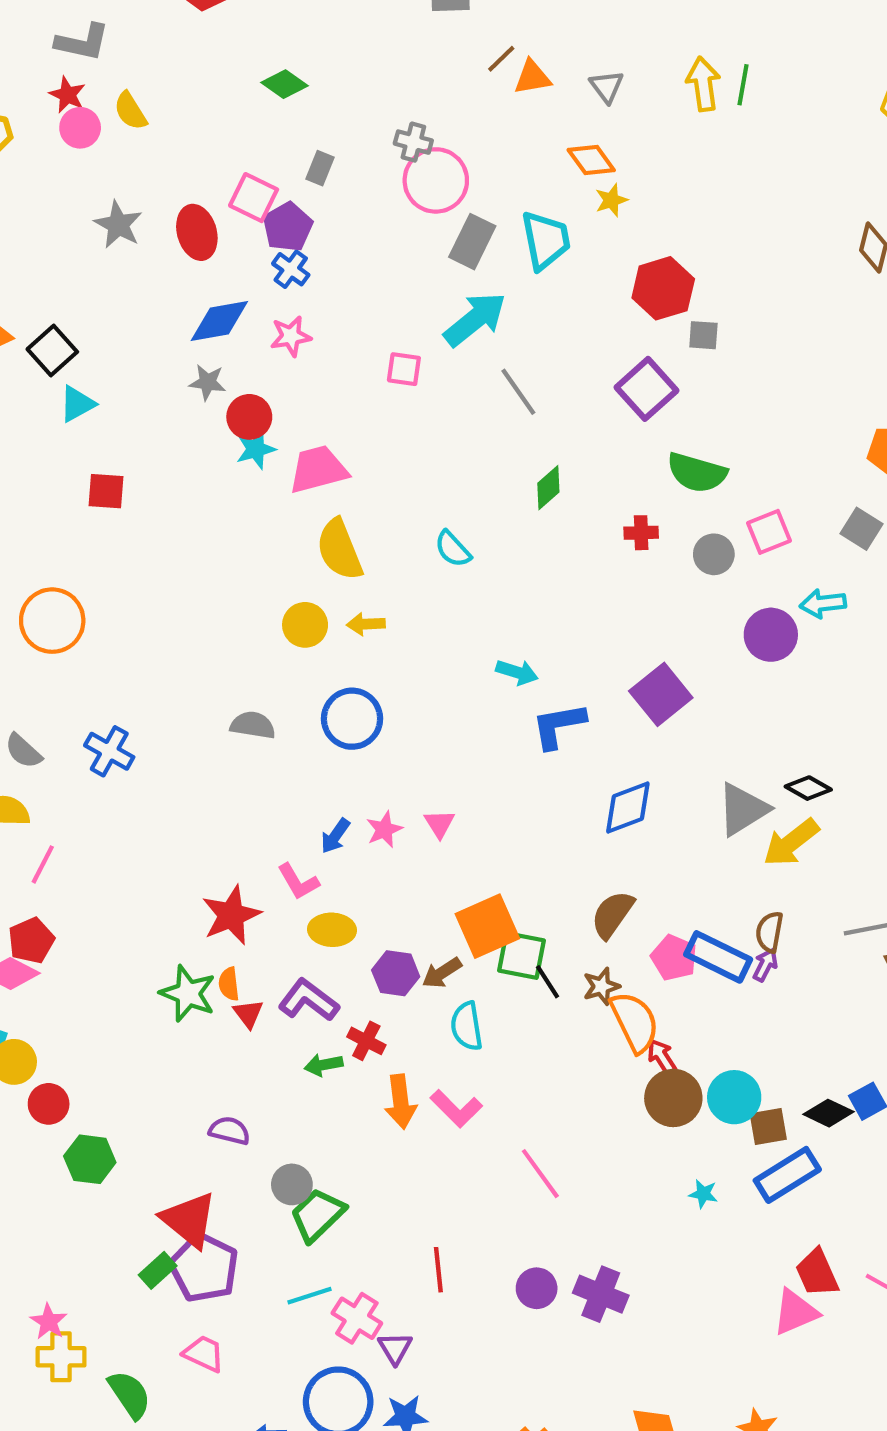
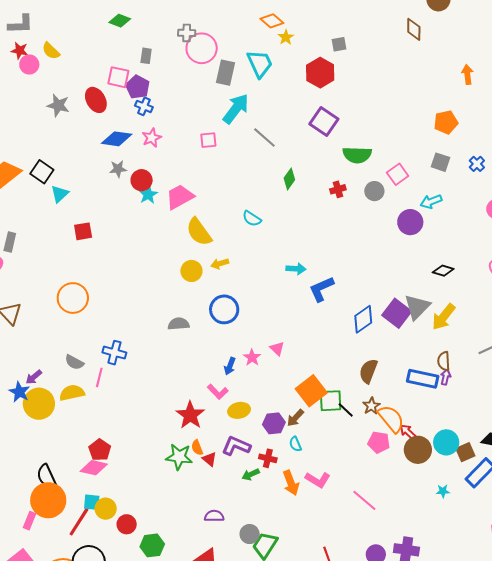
blue diamond: (219, 321) -> (117, 139), turned 32
gray square: (703, 335) -> (339, 44), moved
purple square: (661, 694) -> (397, 313), moved
black diamond: (808, 788) -> (443, 271), moved
pink line: (43, 864) -> (99, 377), moved
pink pentagon: (674, 958) -> (379, 442), moved
cyan semicircle: (467, 1026) -> (295, 444), moved, size x0.7

